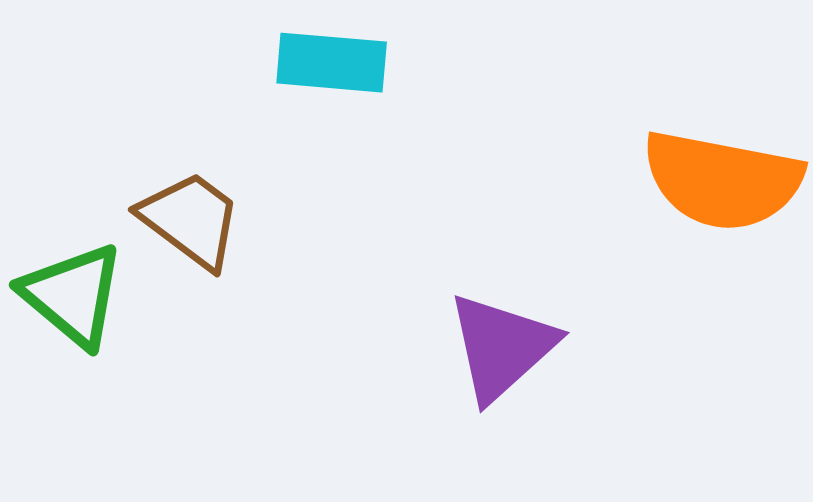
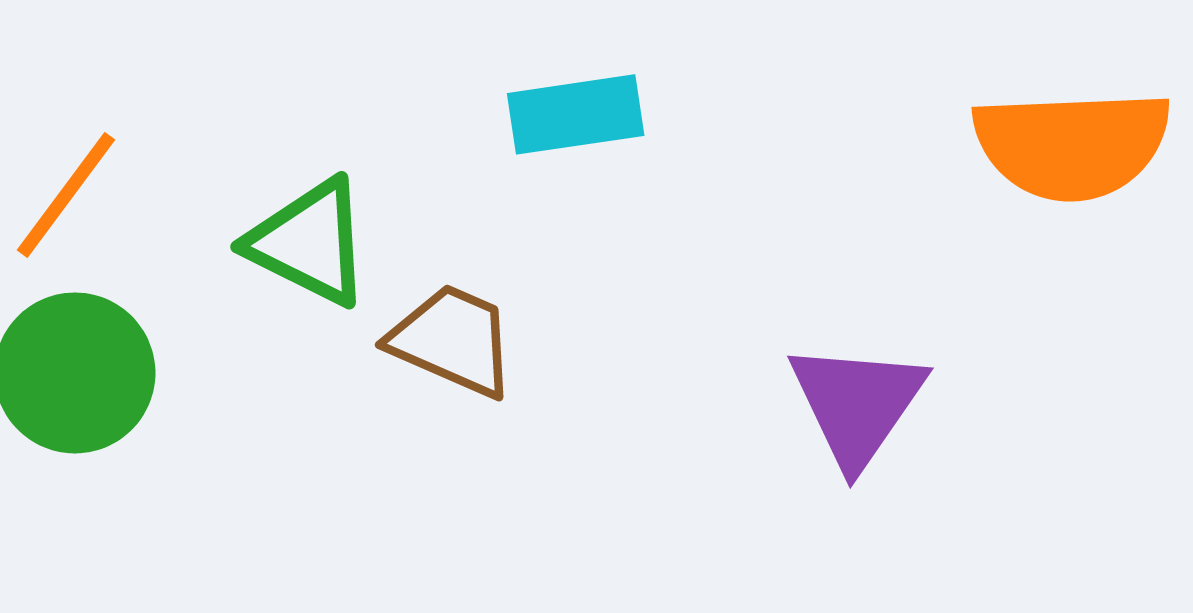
green triangle: (73, 295) -> (309, 242), moved

